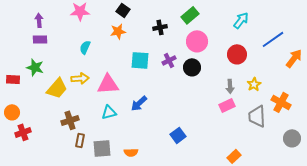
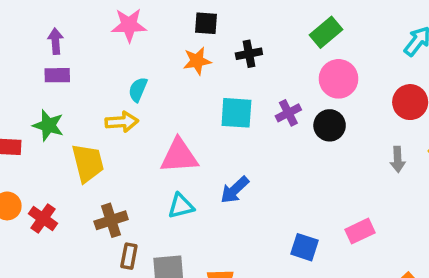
black square: (123, 10) -> (206, 23), turned -32
black cross: (160, 27) -> (249, 54), moved
yellow arrow: (80, 78) -> (122, 122), moved
yellow trapezoid: (57, 88) -> (88, 163), turned -55
pink rectangle: (227, 105) -> (360, 231), moved
red cross: (23, 132) -> (43, 219), moved, turned -35
blue square: (178, 135) -> (304, 247), turned -35

